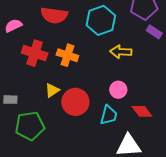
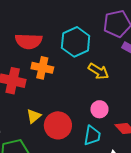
yellow arrow: (121, 52) -> (98, 71), turned -145
orange cross: (67, 55) -> (42, 68), moved

